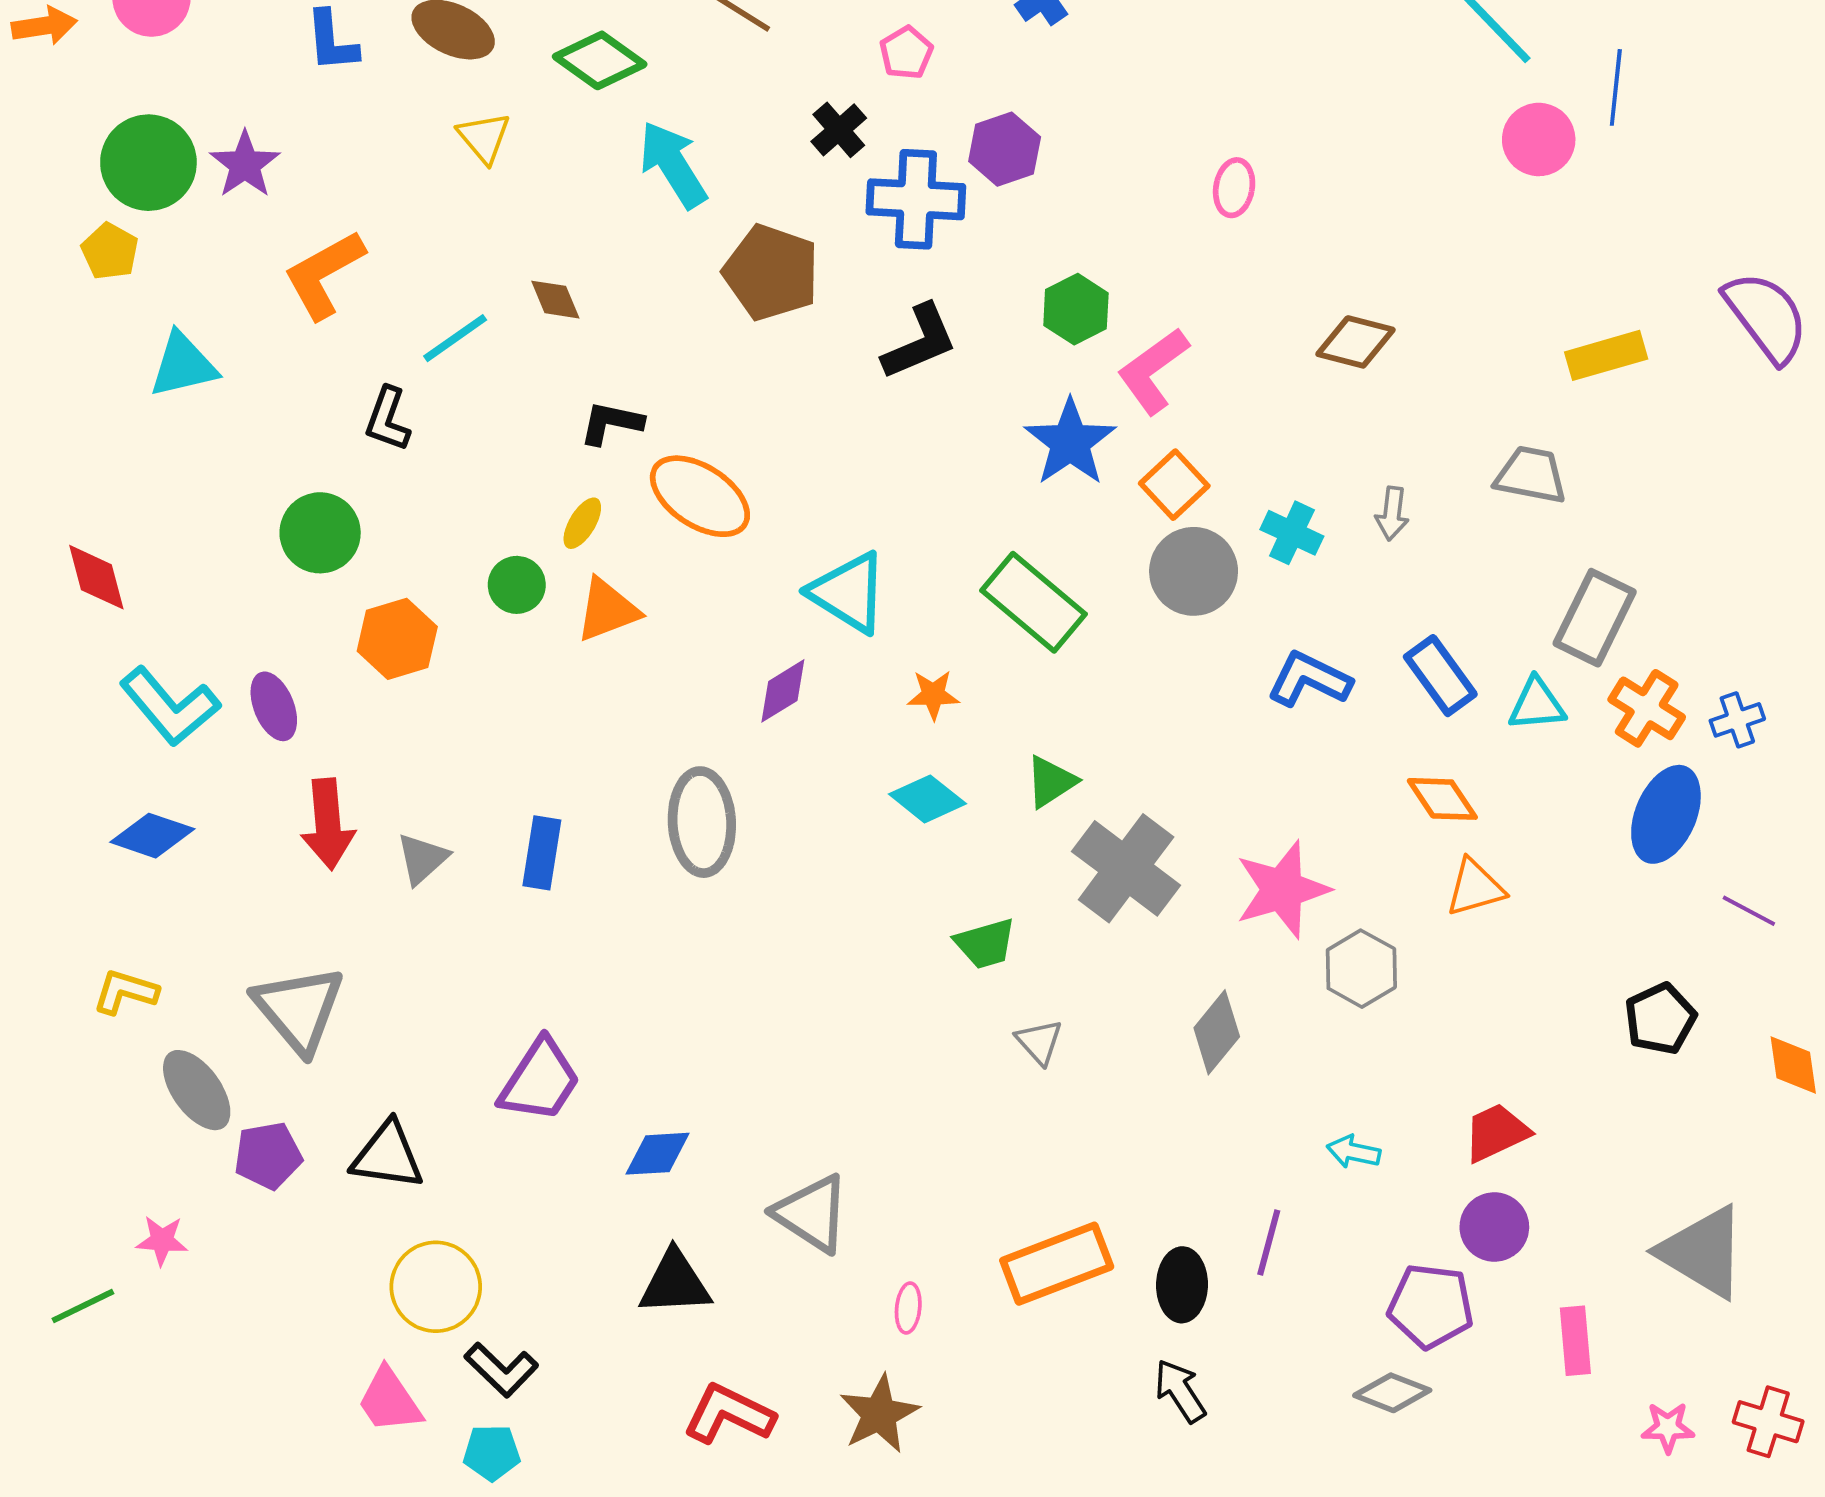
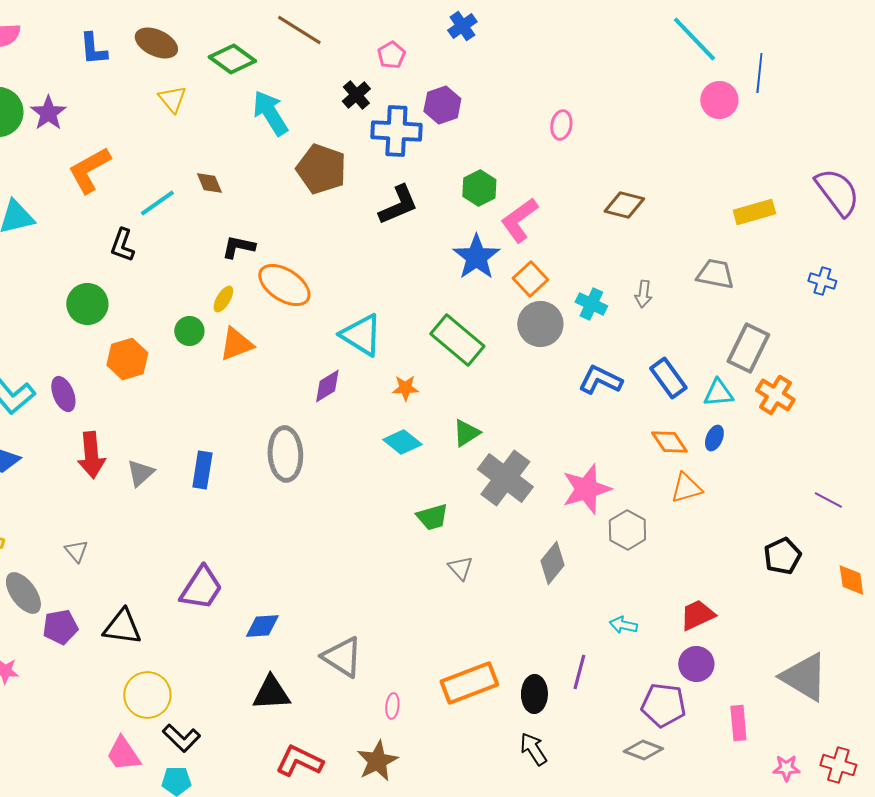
blue cross: (1737, 720) -> (822, 281), moved, turned 36
blue ellipse: (1666, 814) -> (714, 438), moved, size x0.5
gray triangle: (299, 1009) -> (76, 551), size x0.5

